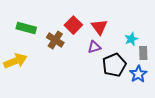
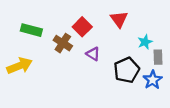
red triangle: (99, 27) -> (119, 19), moved
purple triangle: (94, 47) -> (93, 54), moved, turned 48

